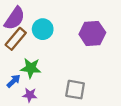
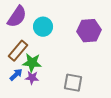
brown rectangle: (16, 39) -> (18, 51), moved
purple star: (30, 95) -> (32, 78), moved

